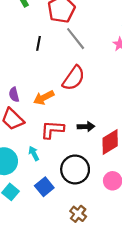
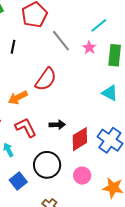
gray line: (76, 39) -> (61, 41), moved
red L-shape: (52, 130) -> (26, 127), turned 60

